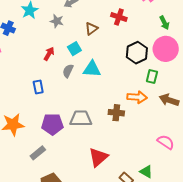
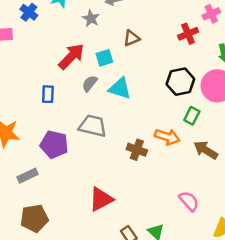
red cross: (119, 17) -> (188, 34), moved, turned 35
red arrow: (49, 54) -> (71, 56), size x1.6
gray trapezoid: (81, 119) -> (93, 126), moved

